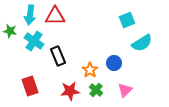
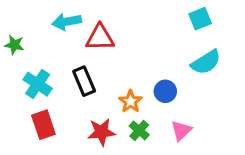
cyan arrow: (30, 15) -> (67, 22), moved, turned 72
red triangle: (55, 16) -> (100, 38), moved
cyan square: (127, 20) -> (200, 19), moved
cyan cross: (34, 41) -> (38, 84), moved

